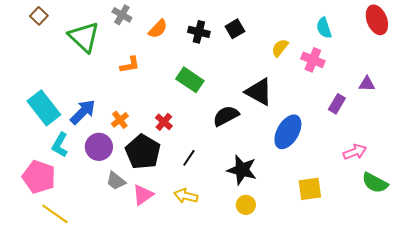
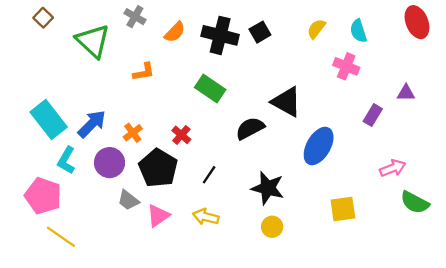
black cross: (199, 32) -> (220, 35), size x1.5
yellow semicircle: (280, 48) -> (316, 29), moved

